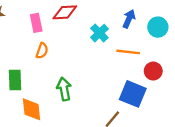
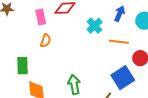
green arrow: (64, 89) -> (74, 85), moved
blue square: (133, 94) -> (123, 78), turned 35

